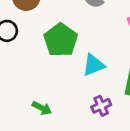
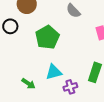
cyan triangle: (94, 65) -> (54, 72), moved

